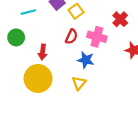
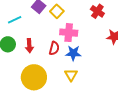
red semicircle: (71, 37) -> (54, 48), moved
pink cross: (97, 37) -> (69, 33), moved
red arrow: (43, 52) -> (29, 46), moved

